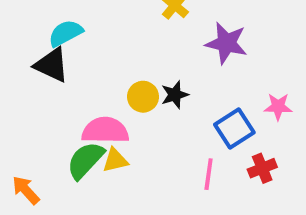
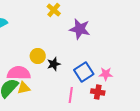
black star: (175, 95) -> (54, 64), moved
pink star: (278, 107) -> (106, 74), moved
red cross: (262, 168) -> (98, 92), turned 32

